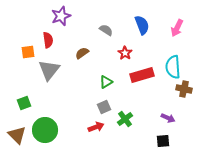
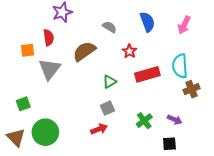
brown semicircle: (82, 53) -> (84, 51), size x1.6
brown cross: (184, 89) -> (192, 89), turned -35
green cross: (125, 119) -> (144, 121), moved

